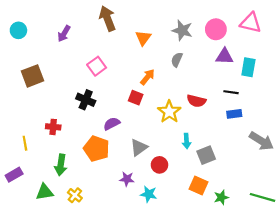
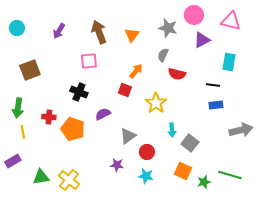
brown arrow: (107, 18) -> (99, 32), moved
pink circle: (216, 29) -> (194, 15), moved
purple triangle: (225, 56) -> (202, 40), moved, turned -30
pink square: (97, 66) -> (89, 61), turned 30
red semicircle: (196, 101) -> (177, 74), moved
gray arrow: (261, 141) -> (241, 130), turned -45
orange pentagon: (97, 149) -> (73, 129), moved
gray square: (206, 155) -> (190, 143), turned -30
green arrow: (61, 165) -> (18, 108), moved
cyan star: (149, 194) -> (146, 176), moved
yellow cross: (75, 195) -> (69, 180), size x1.5
green line: (263, 197) -> (230, 175), moved

